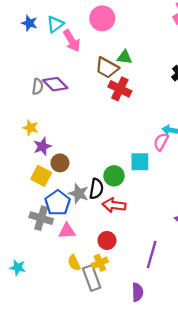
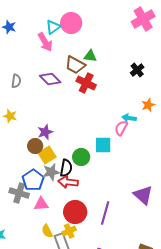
cyan triangle: (55, 24) -> (53, 27), moved
purple diamond: (55, 84) -> (50, 79), moved
purple star: (42, 146) -> (45, 132), moved
yellow square: (41, 176) -> (47, 155), moved, turned 30
gray star: (79, 193) -> (51, 172), turned -30
red arrow: (114, 205) -> (68, 182), moved
red circle: (107, 240) -> (75, 212), size x1.5
purple line: (152, 255) -> (105, 213), moved

